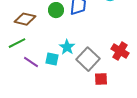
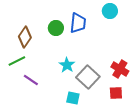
brown diamond: (25, 19) -> (25, 37), turned -70
cyan square: (52, 59) -> (73, 98), moved
red square: (101, 79) -> (116, 93), moved

